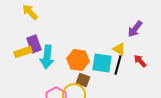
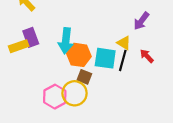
cyan arrow: (47, 57) -> (66, 41), moved

